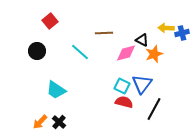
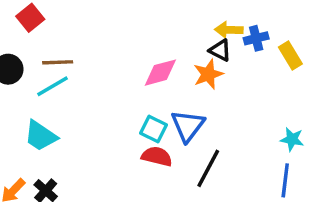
brown line: (104, 33) -> (58, 62), moved
black triangle: (142, 40) -> (220, 50), moved
cyan line: (80, 52) -> (53, 86), moved, turned -72

